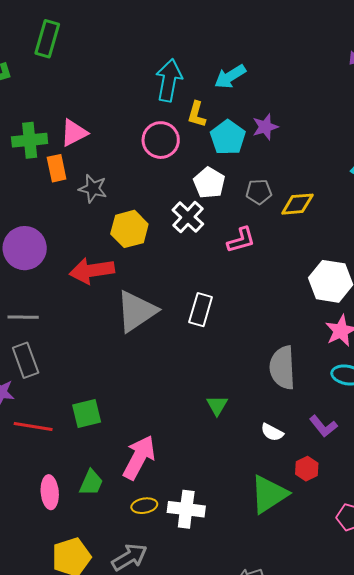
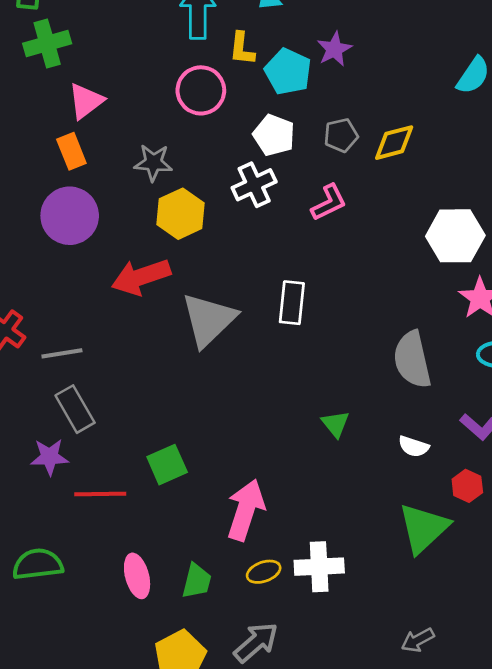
green cross: (30, 140) -> (47, 43), moved
gray star: (93, 189) -> (153, 163), moved
white cross: (188, 217) -> (254, 185), turned 32
purple circle: (25, 248) -> (70, 216), moved
green trapezoid: (91, 483) -> (197, 581), moved

